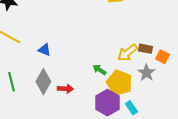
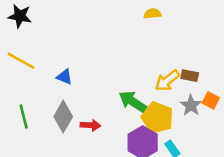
orange square: (162, 57) -> (211, 100), moved
green arrow: (99, 70) -> (133, 102), size x1.6

